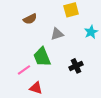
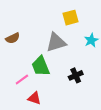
brown semicircle: (30, 19) -> (13, 38), moved
gray triangle: (57, 34) -> (56, 42), size x1.5

